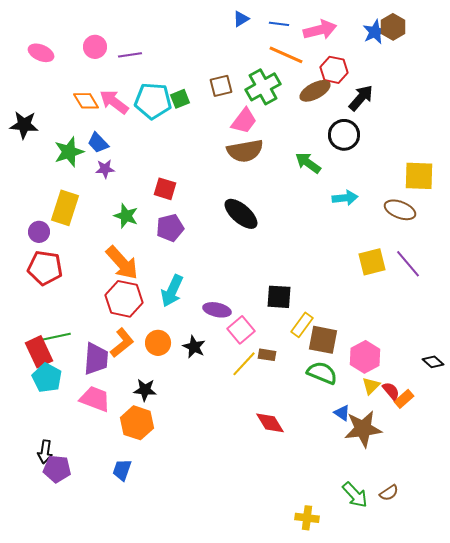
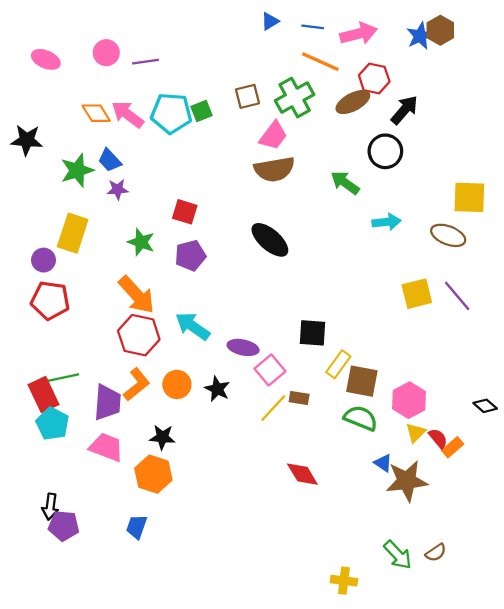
cyan arrow: (172, 291) -> (193, 326), turned 100

